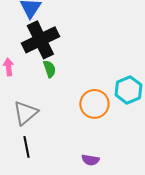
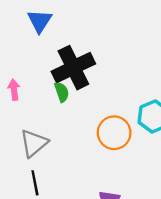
black cross: (40, 40) -> (73, 68), moved

